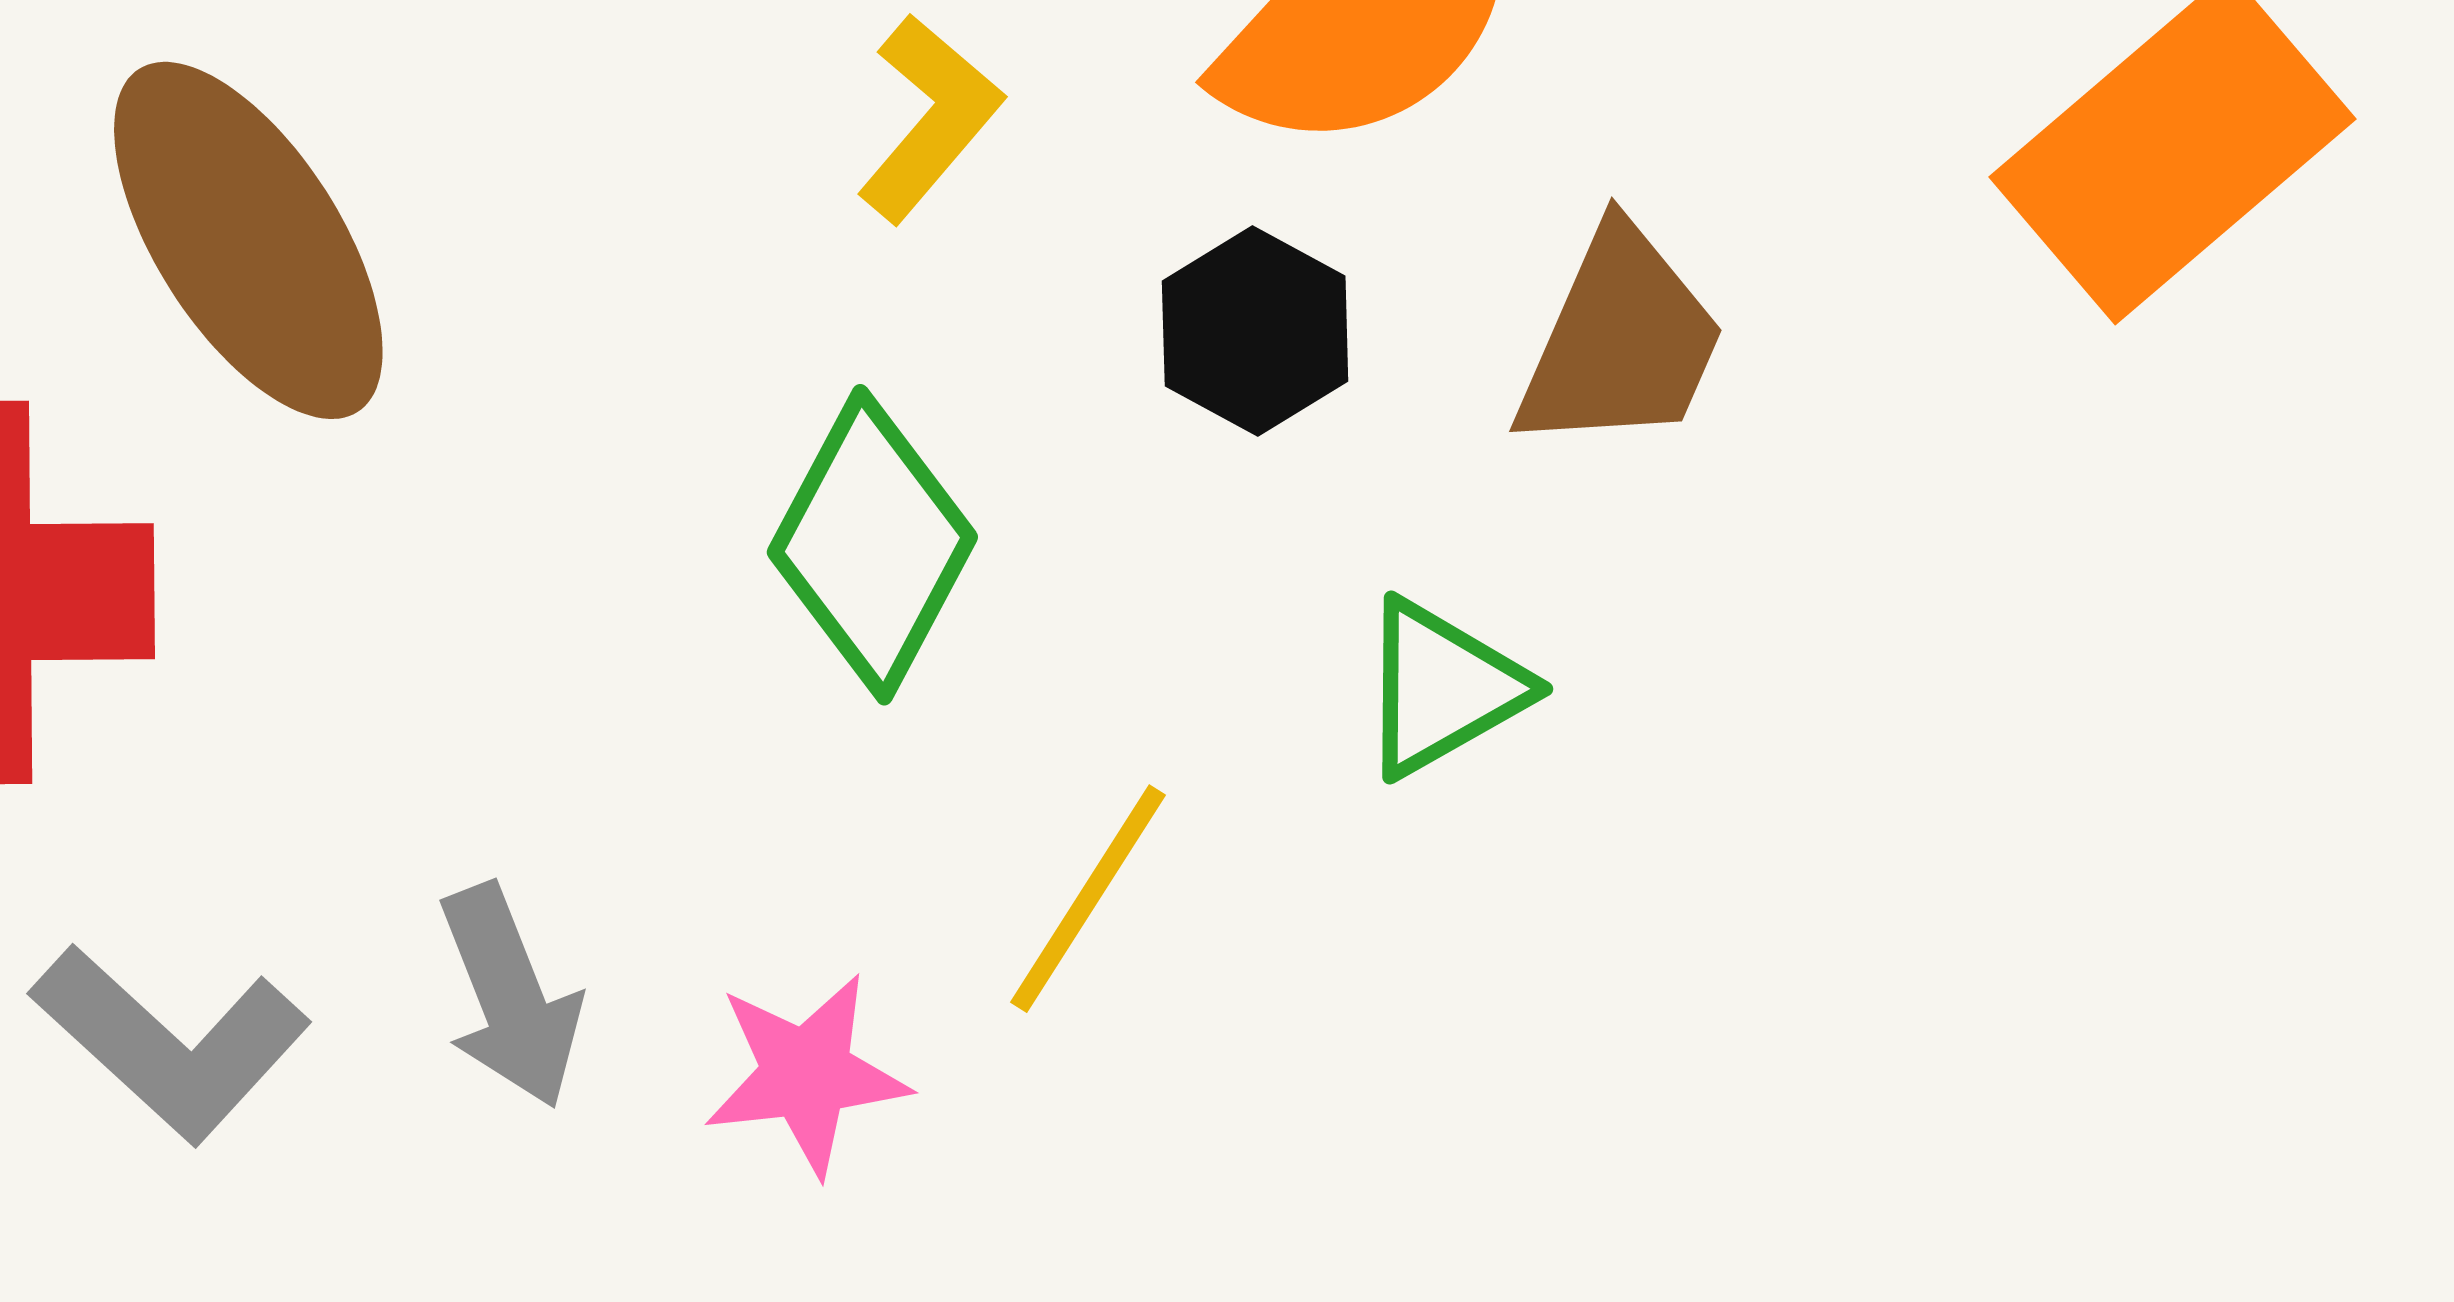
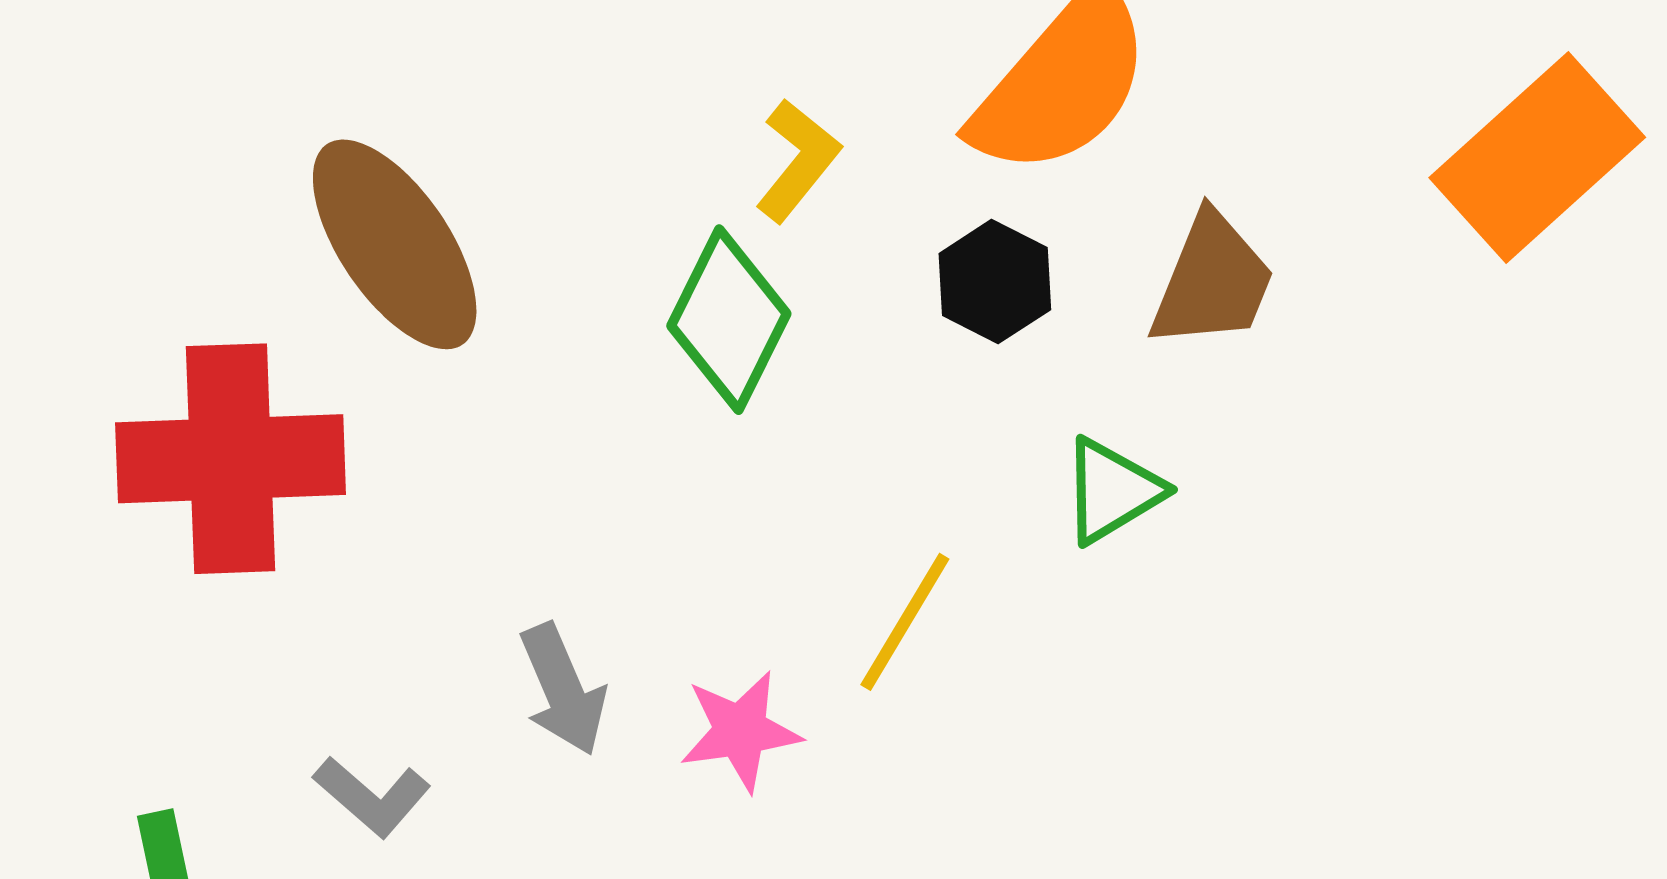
green diamond: (872, 545) -> (729, 320), moved
gray L-shape: (171, 1043) -> (372, 796), moved, size x0.7

